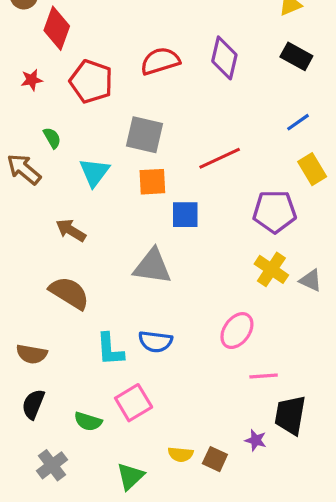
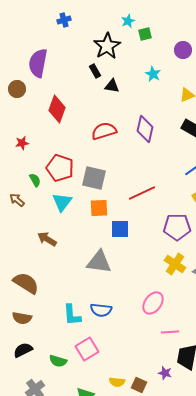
red diamond: (57, 28) -> (57, 109), moved
red pentagon: (91, 81) -> (60, 168), moved
brown arrow: (24, 169) -> (17, 200), size x0.7
brown semicircle: (69, 293) -> (26, 283), moved
black semicircle: (33, 404) -> (23, 350), turned 42

